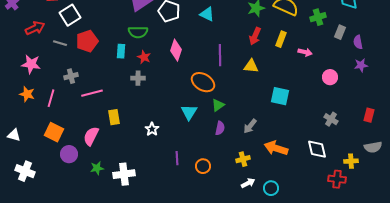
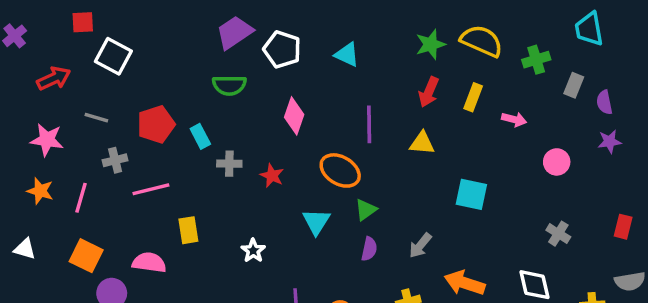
white square: (70, 15) -> (113, 56), turned -30
red pentagon: (87, 41) -> (156, 124), moved
gray line: (60, 43) -> (96, 118), moved
cyan rectangle: (121, 51) -> (200, 136), moved, turned -32
red star: (144, 57) -> (272, 176), moved
white triangle: (14, 135) -> (25, 249), moved
pink semicircle: (91, 136) -> (149, 263), turned 72

